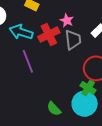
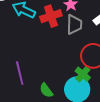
purple line: (28, 61) -> (20, 73), moved

